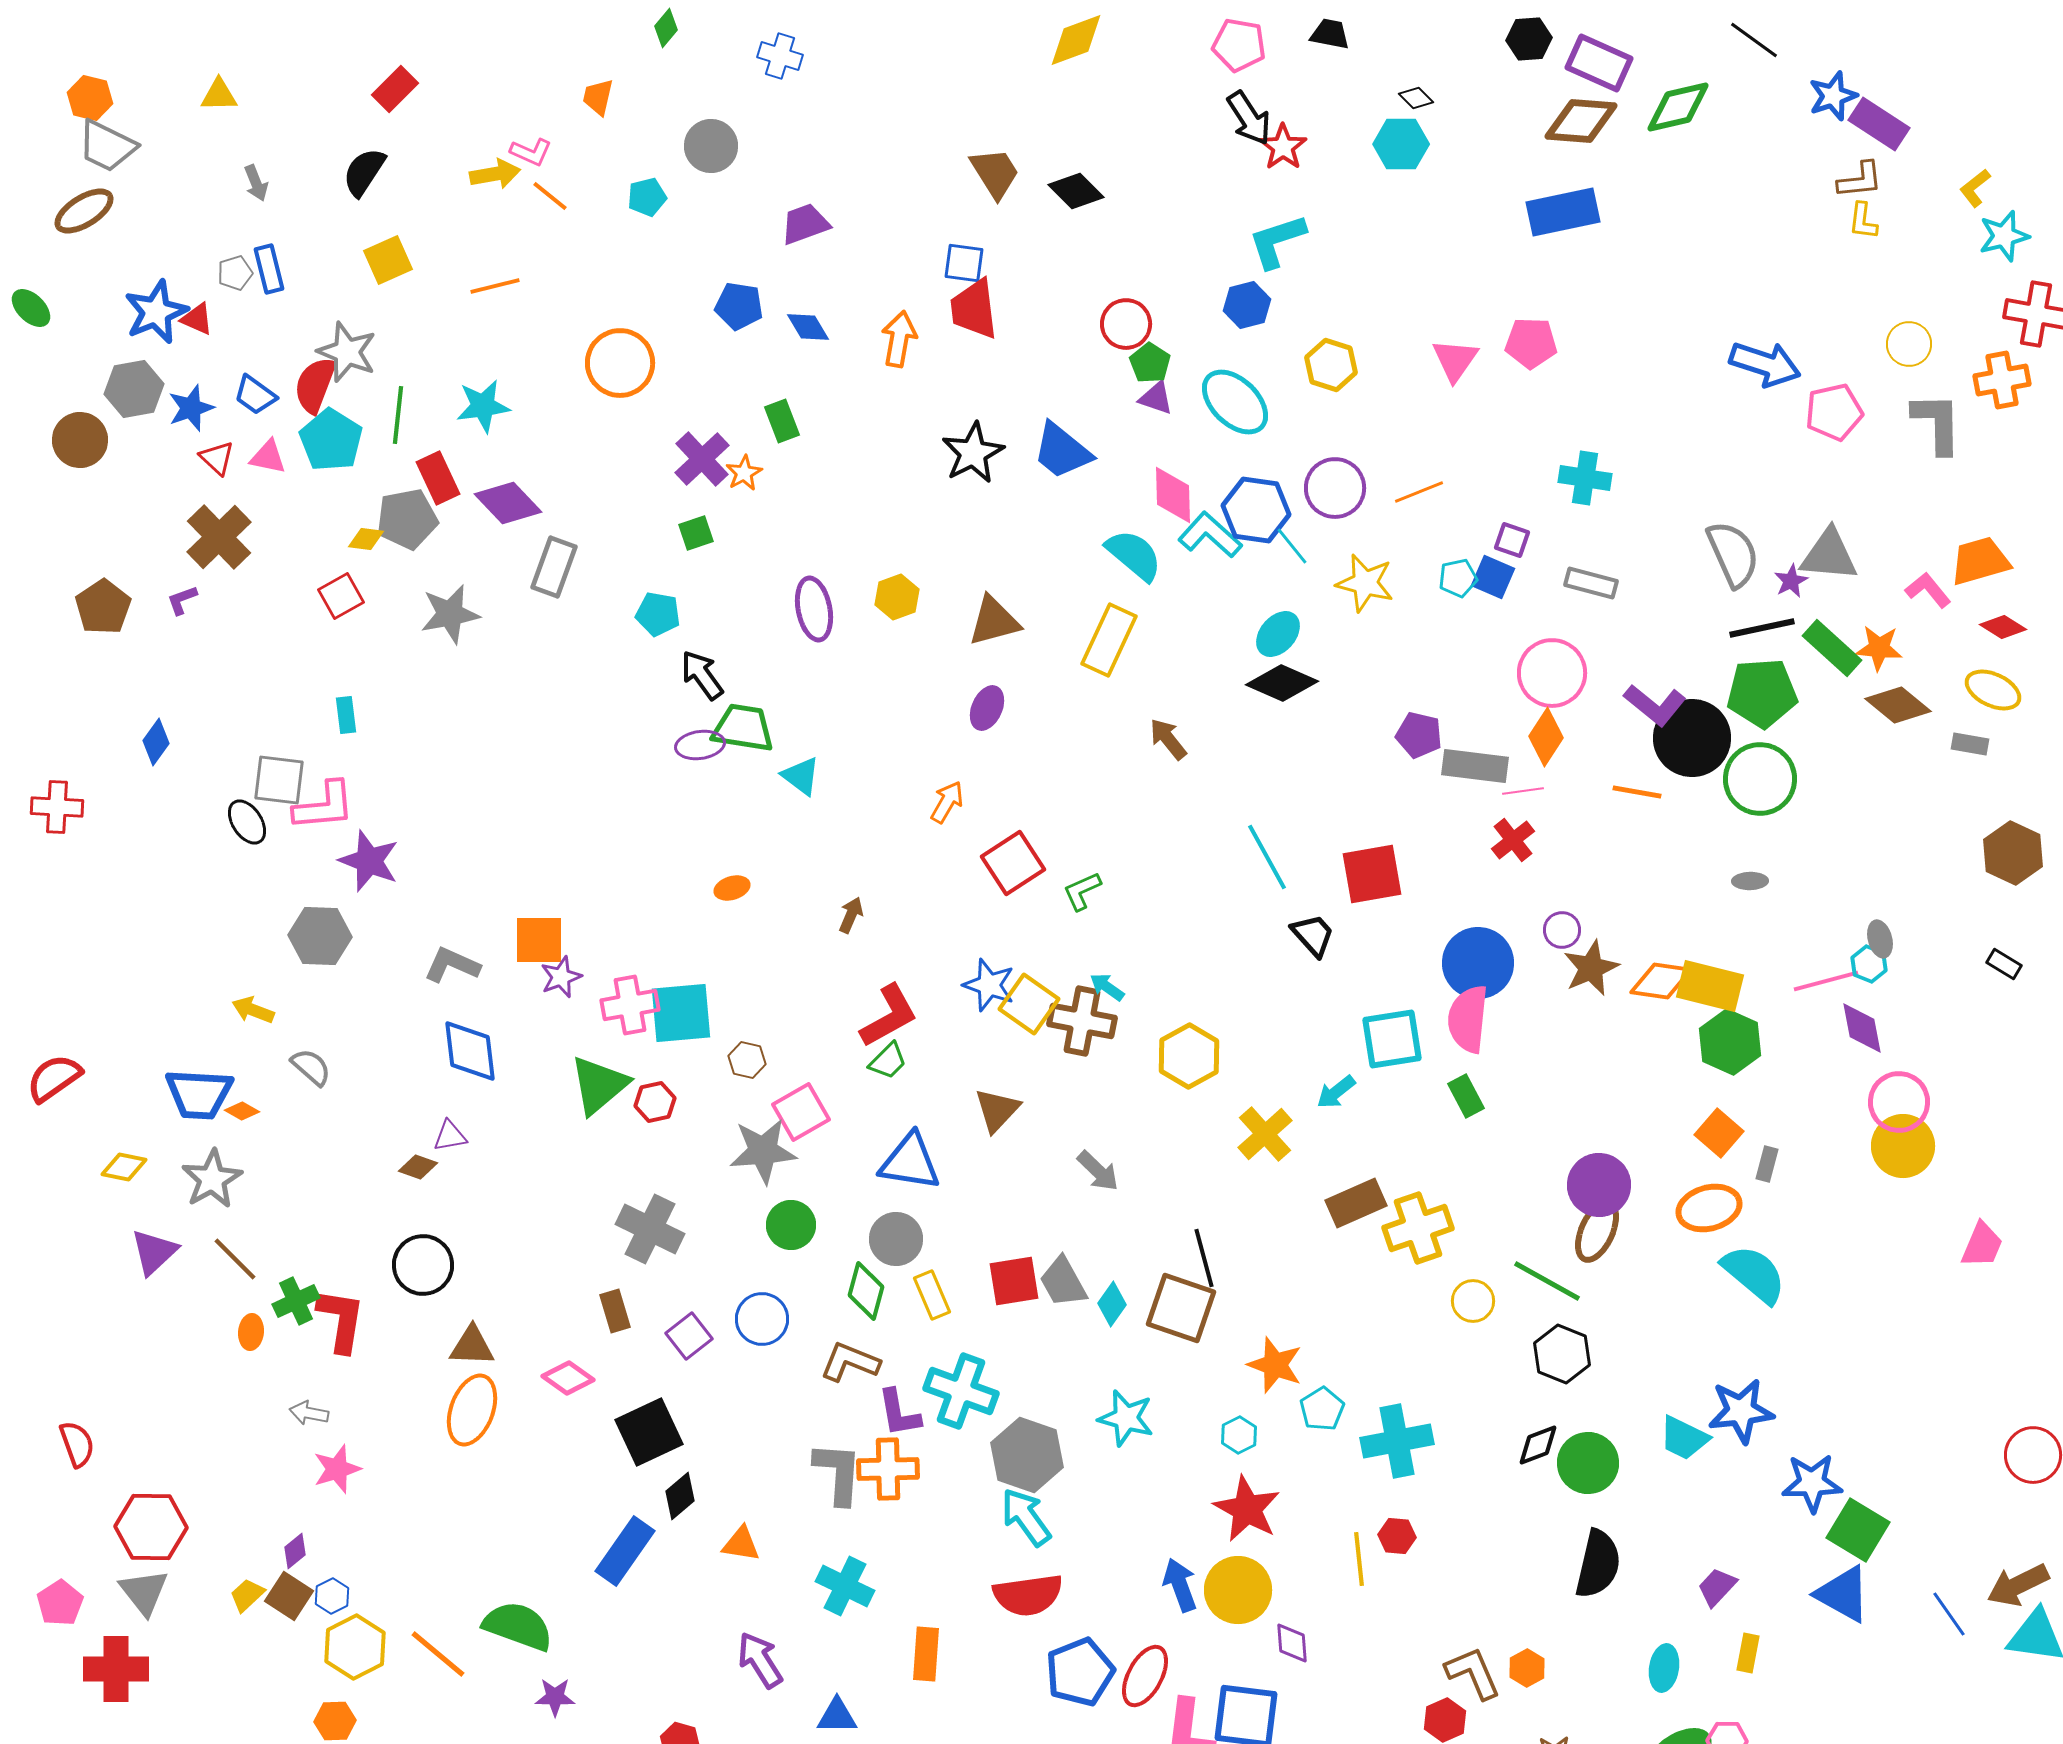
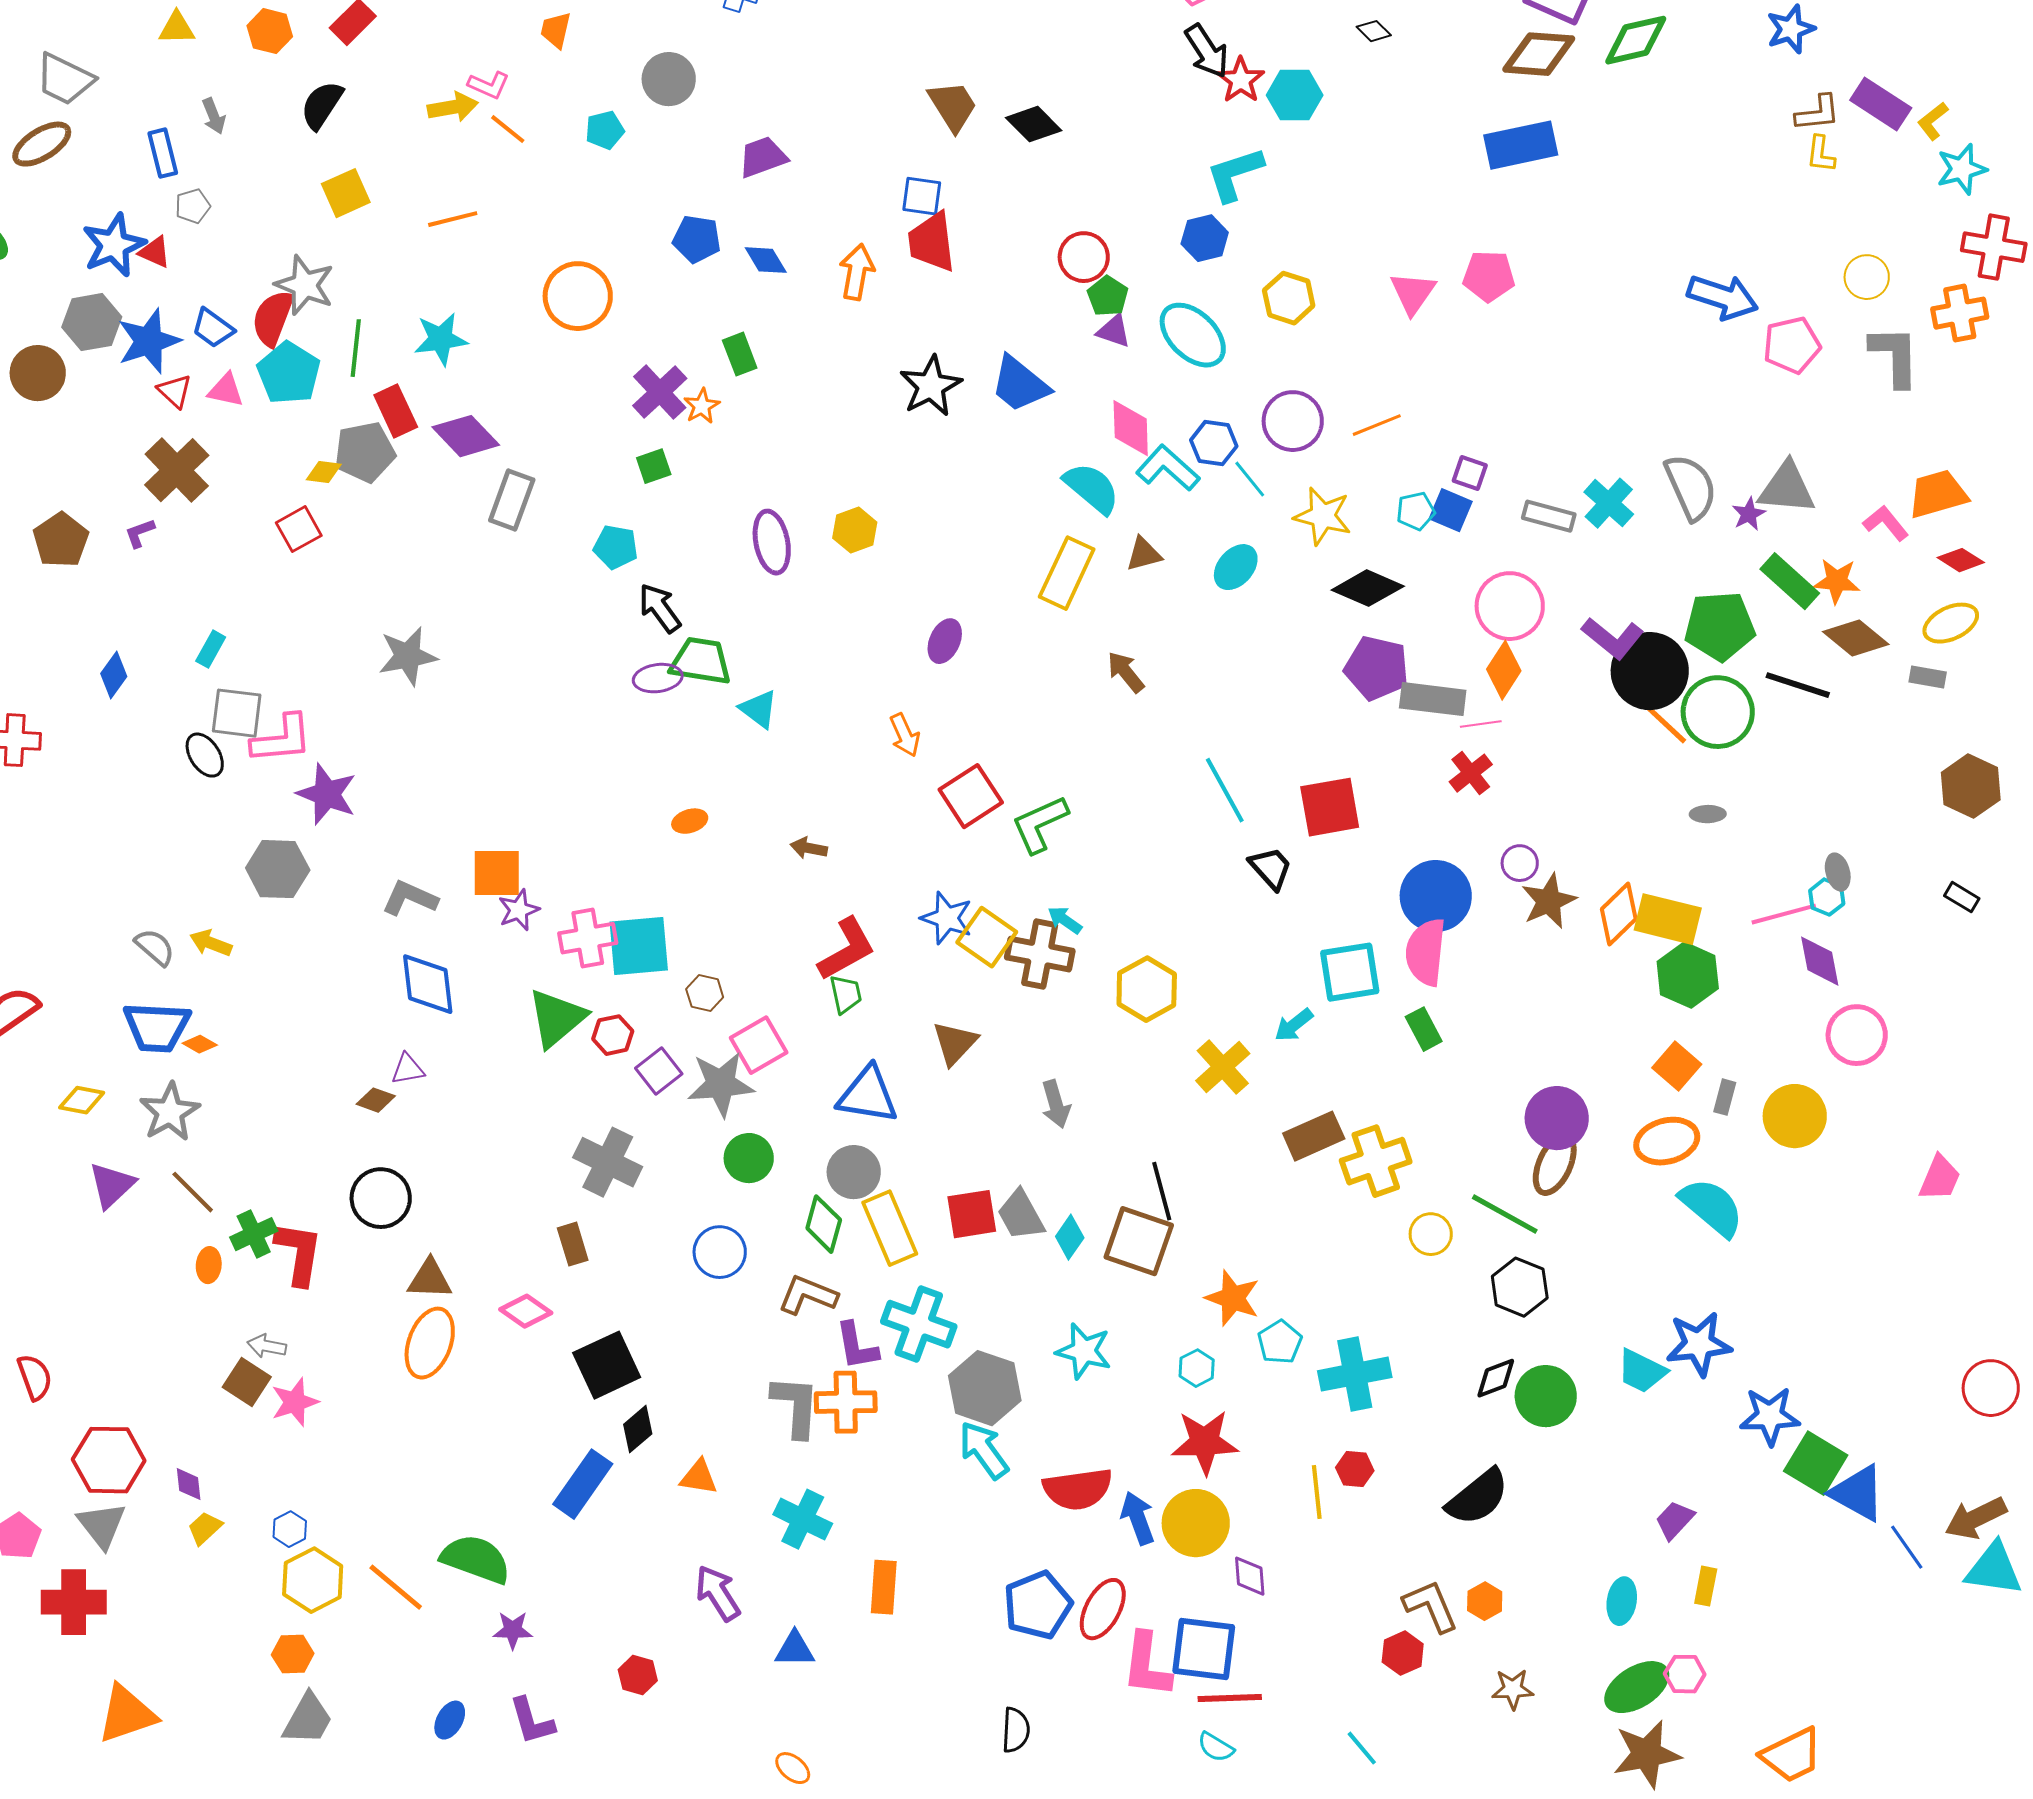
orange hexagon: (90, 98) -> (270, 31), moved
purple rectangle: (1879, 124) -> (1881, 104), moved
cyan hexagon: (1401, 144) -> (1295, 95), moved
blue rectangle: (269, 269) -> (163, 153), moved
blue star: (191, 408) -> (149, 341), size x1.4
cyan cross: (1585, 478) -> (1609, 503), moved, turned 33
blue hexagon: (1256, 510) -> (1214, 443), size x0.7
gray star: (450, 614) -> (408, 656), moved
brown triangle: (994, 621) -> (1144, 554), moved, size x0.7
black line: (1762, 628) -> (1798, 685), moved, turned 30
black diamond: (1282, 683) -> (1368, 588), moved
yellow ellipse: (1993, 690) -> (1951, 623), turned -50
cyan rectangle: (346, 715) -> (211, 649), moved, turned 36
purple pentagon: (1419, 735) -> (1377, 668), size x1.4
orange line: (1637, 792) -> (1667, 725), moved, turned 33
orange arrow: (947, 802) -> (905, 735), turned 126
green L-shape: (1082, 891) -> (1040, 824), size x1.5
brown arrow: (851, 915) -> (809, 848), turned -102
orange diamond: (1661, 981) -> (1619, 914), turned -52
green trapezoid: (888, 1061) -> (846, 994), turned -57
gray semicircle: (311, 1067) -> (155, 947), moved
yellow circle: (1903, 1146) -> (1795, 1116), moved
gray arrow: (1098, 1171) -> (1056, 1104), turned 30
yellow rectangle: (932, 1295) -> (890, 1228), size x1.5
purple square: (689, 1336) -> (659, 1071), moved
red star: (1247, 1509) -> (1205, 1442), turned -30
purple diamond: (295, 1551) -> (189, 1484), moved, turned -57
black semicircle: (1598, 1564) -> (1478, 1497), moved, turned 38
blue triangle: (1843, 1594) -> (1858, 1493), moved
red semicircle: (1028, 1595) -> (1078, 1489), moved
brown square: (289, 1596) -> (247, 1382), moved

